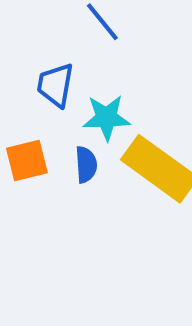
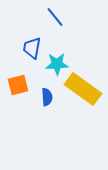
blue semicircle: (86, 165) -> (47, 97), moved

